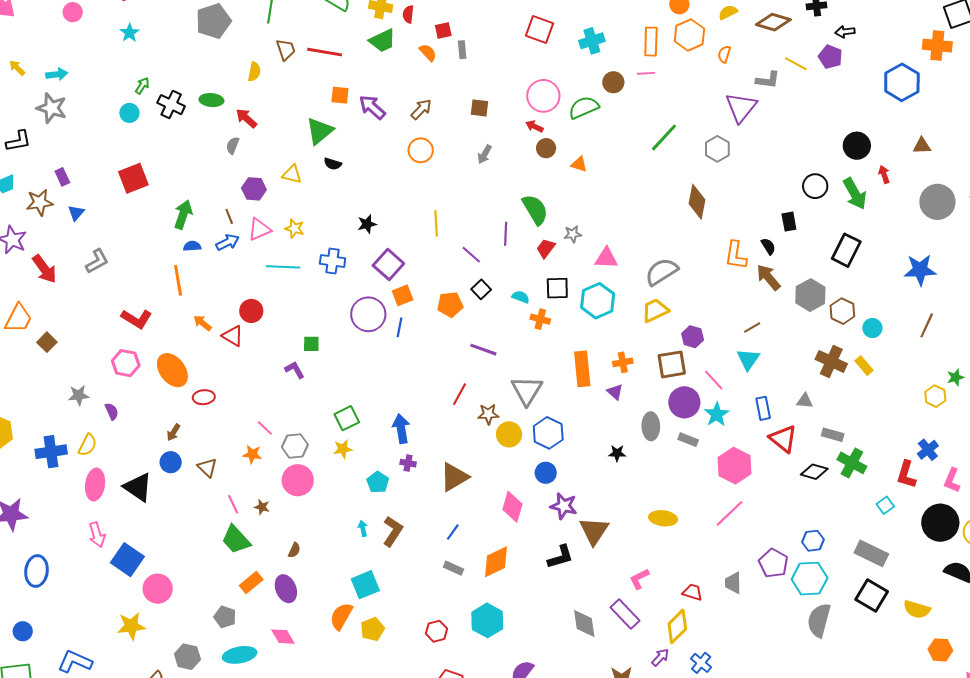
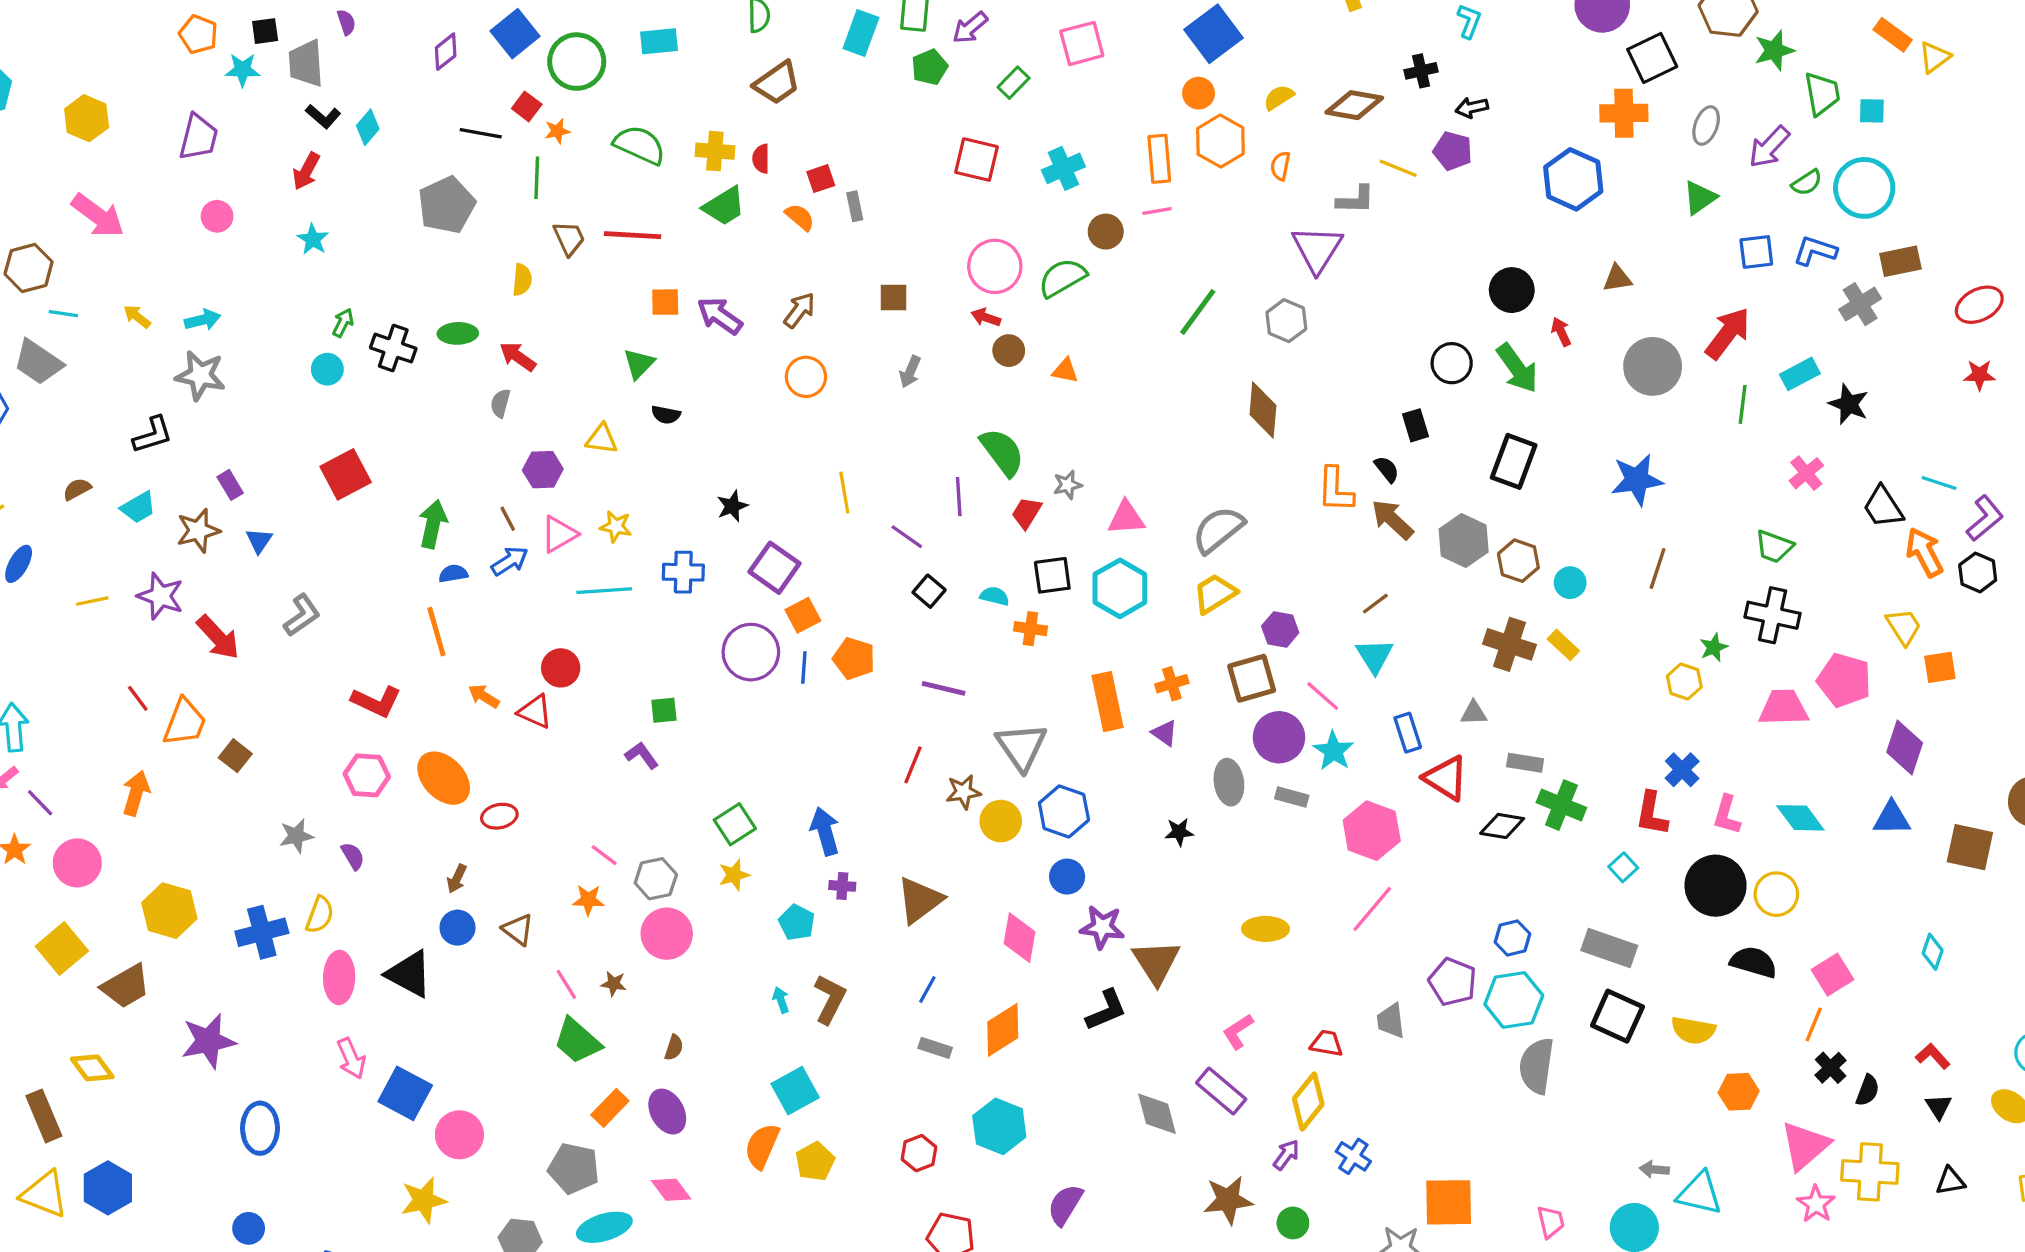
green triangle: (320, 131) -> (639, 364), size x0.7
orange pentagon: (450, 304) -> (854, 658), moved, turned 30
gray pentagon: (225, 617) -> (574, 1168), size x1.4

